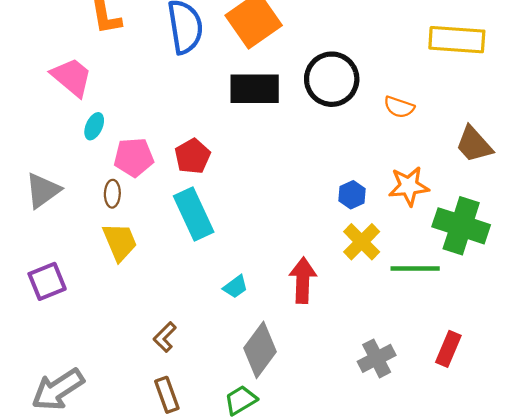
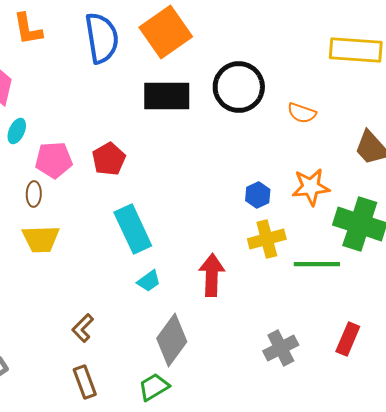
cyan rectangle: (194, 214) -> (133, 229), moved
yellow trapezoid: (120, 242) -> (41, 239), turned 111
yellow cross: (362, 242) -> (267, 239), turned 30

